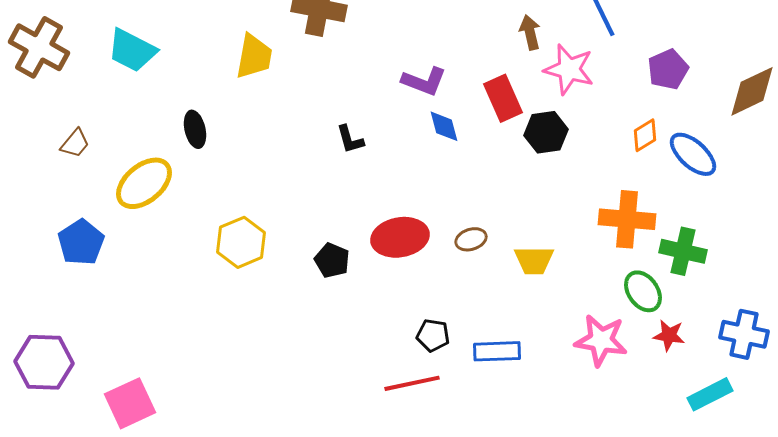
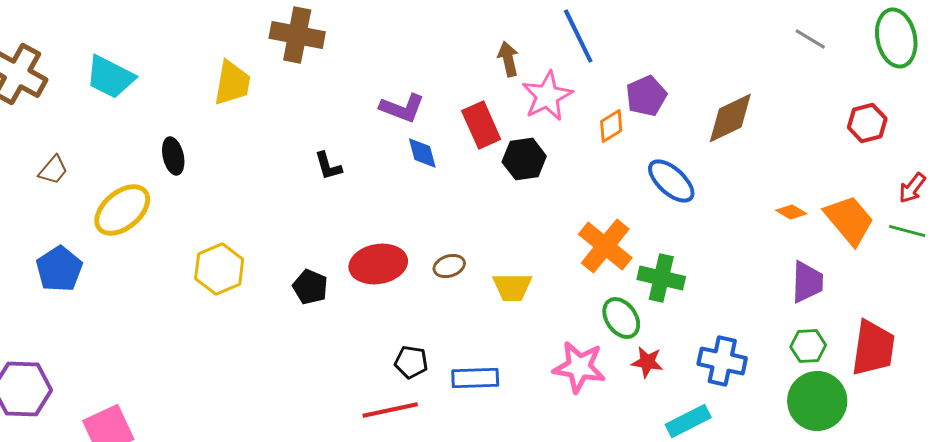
pink star: (569, 69) -> (547, 96), turned 30
orange diamond: (645, 135) -> (611, 126), moved
orange cross: (627, 219) -> (605, 246), turned 34

